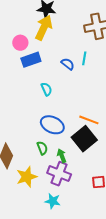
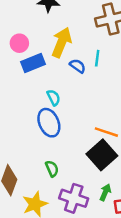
yellow arrow: (44, 28) -> (62, 42), moved
blue ellipse: (52, 125) -> (49, 123), moved, turned 45
green arrow: (62, 156) -> (105, 192), moved, turned 48

